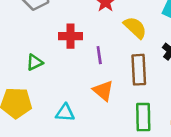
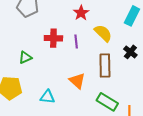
purple line: (99, 55) -> (76, 41), moved
green rectangle: (143, 117) -> (107, 102), turned -60

